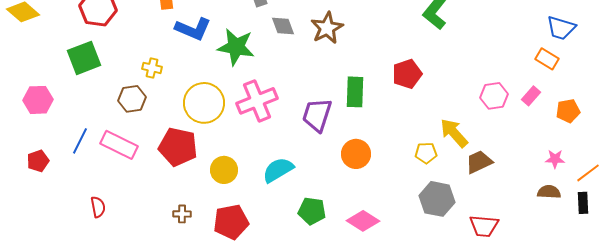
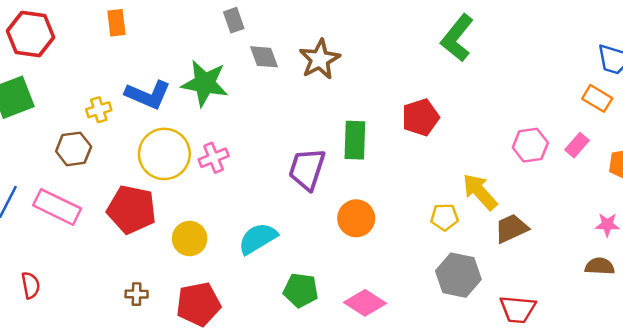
blue L-shape: (193, 29) -> (148, 95), moved
yellow cross: (152, 68) -> (99, 110), turned -30
pink cross: (257, 101) -> (214, 158), moved, size x0.6

